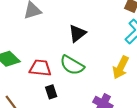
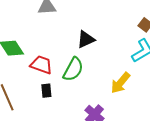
green semicircle: (72, 65) -> (73, 69), turned -105

